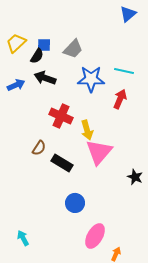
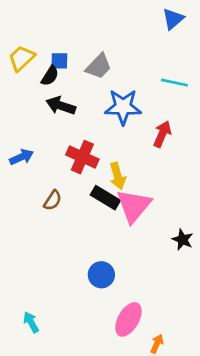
cyan line: (124, 71) -> (174, 83), moved
blue arrow: (16, 85) -> (21, 157), moved
black rectangle: (62, 163) -> (105, 198), moved

